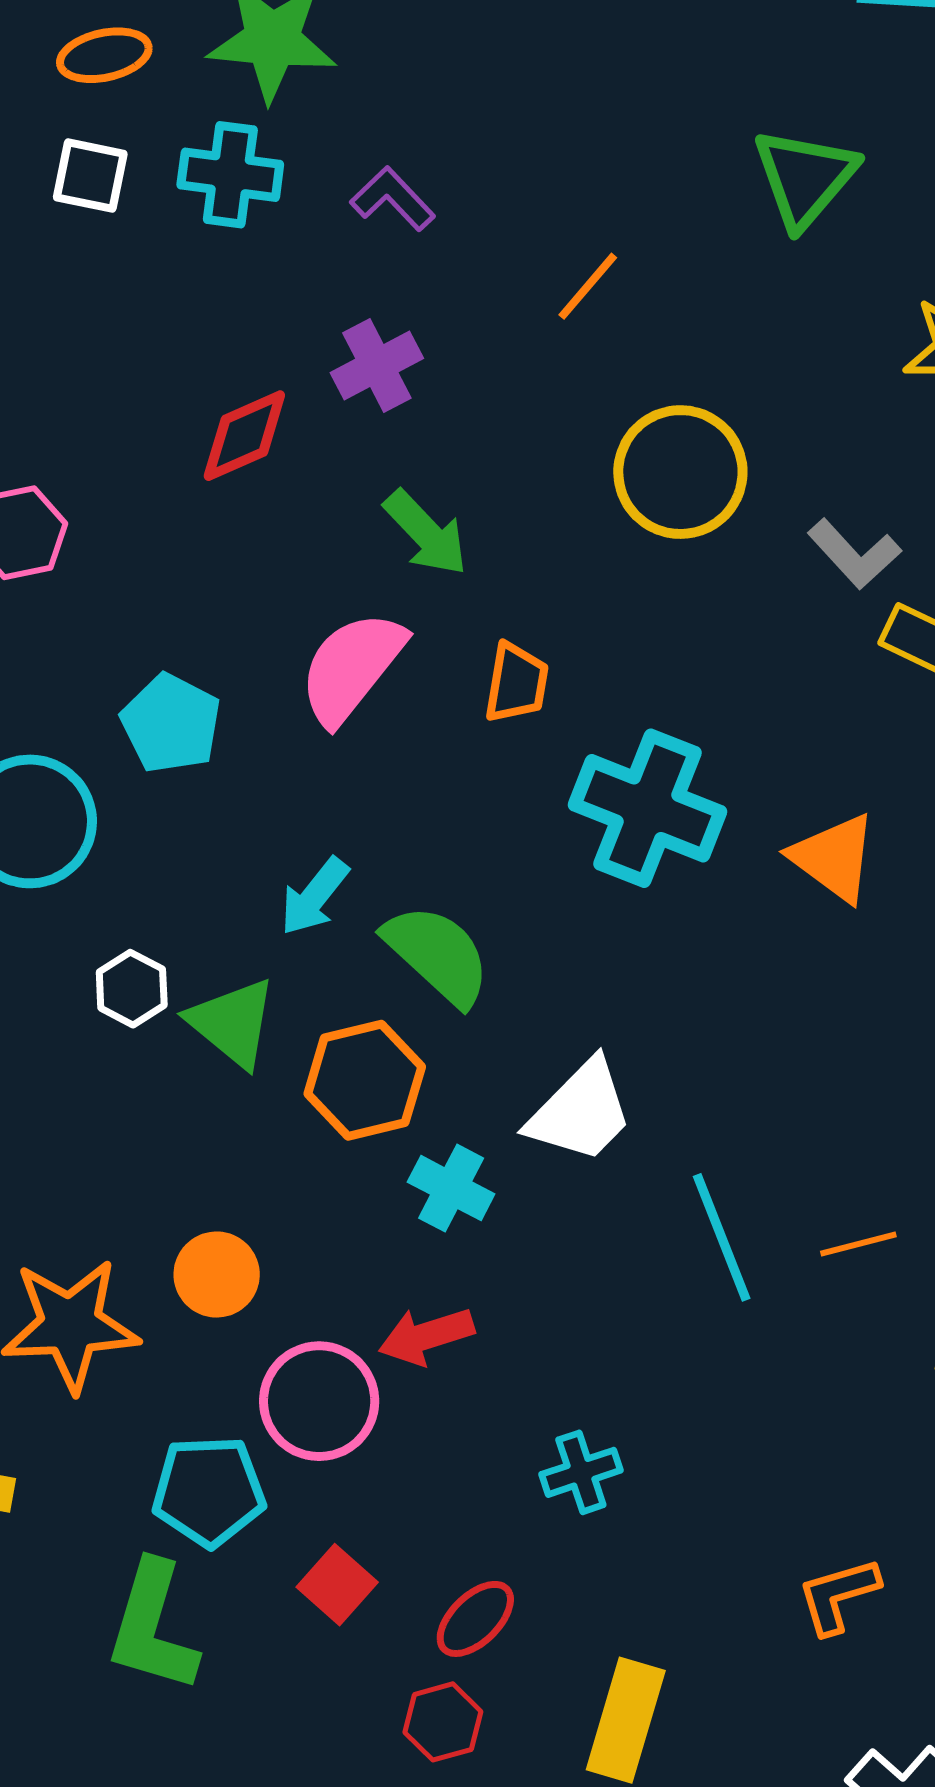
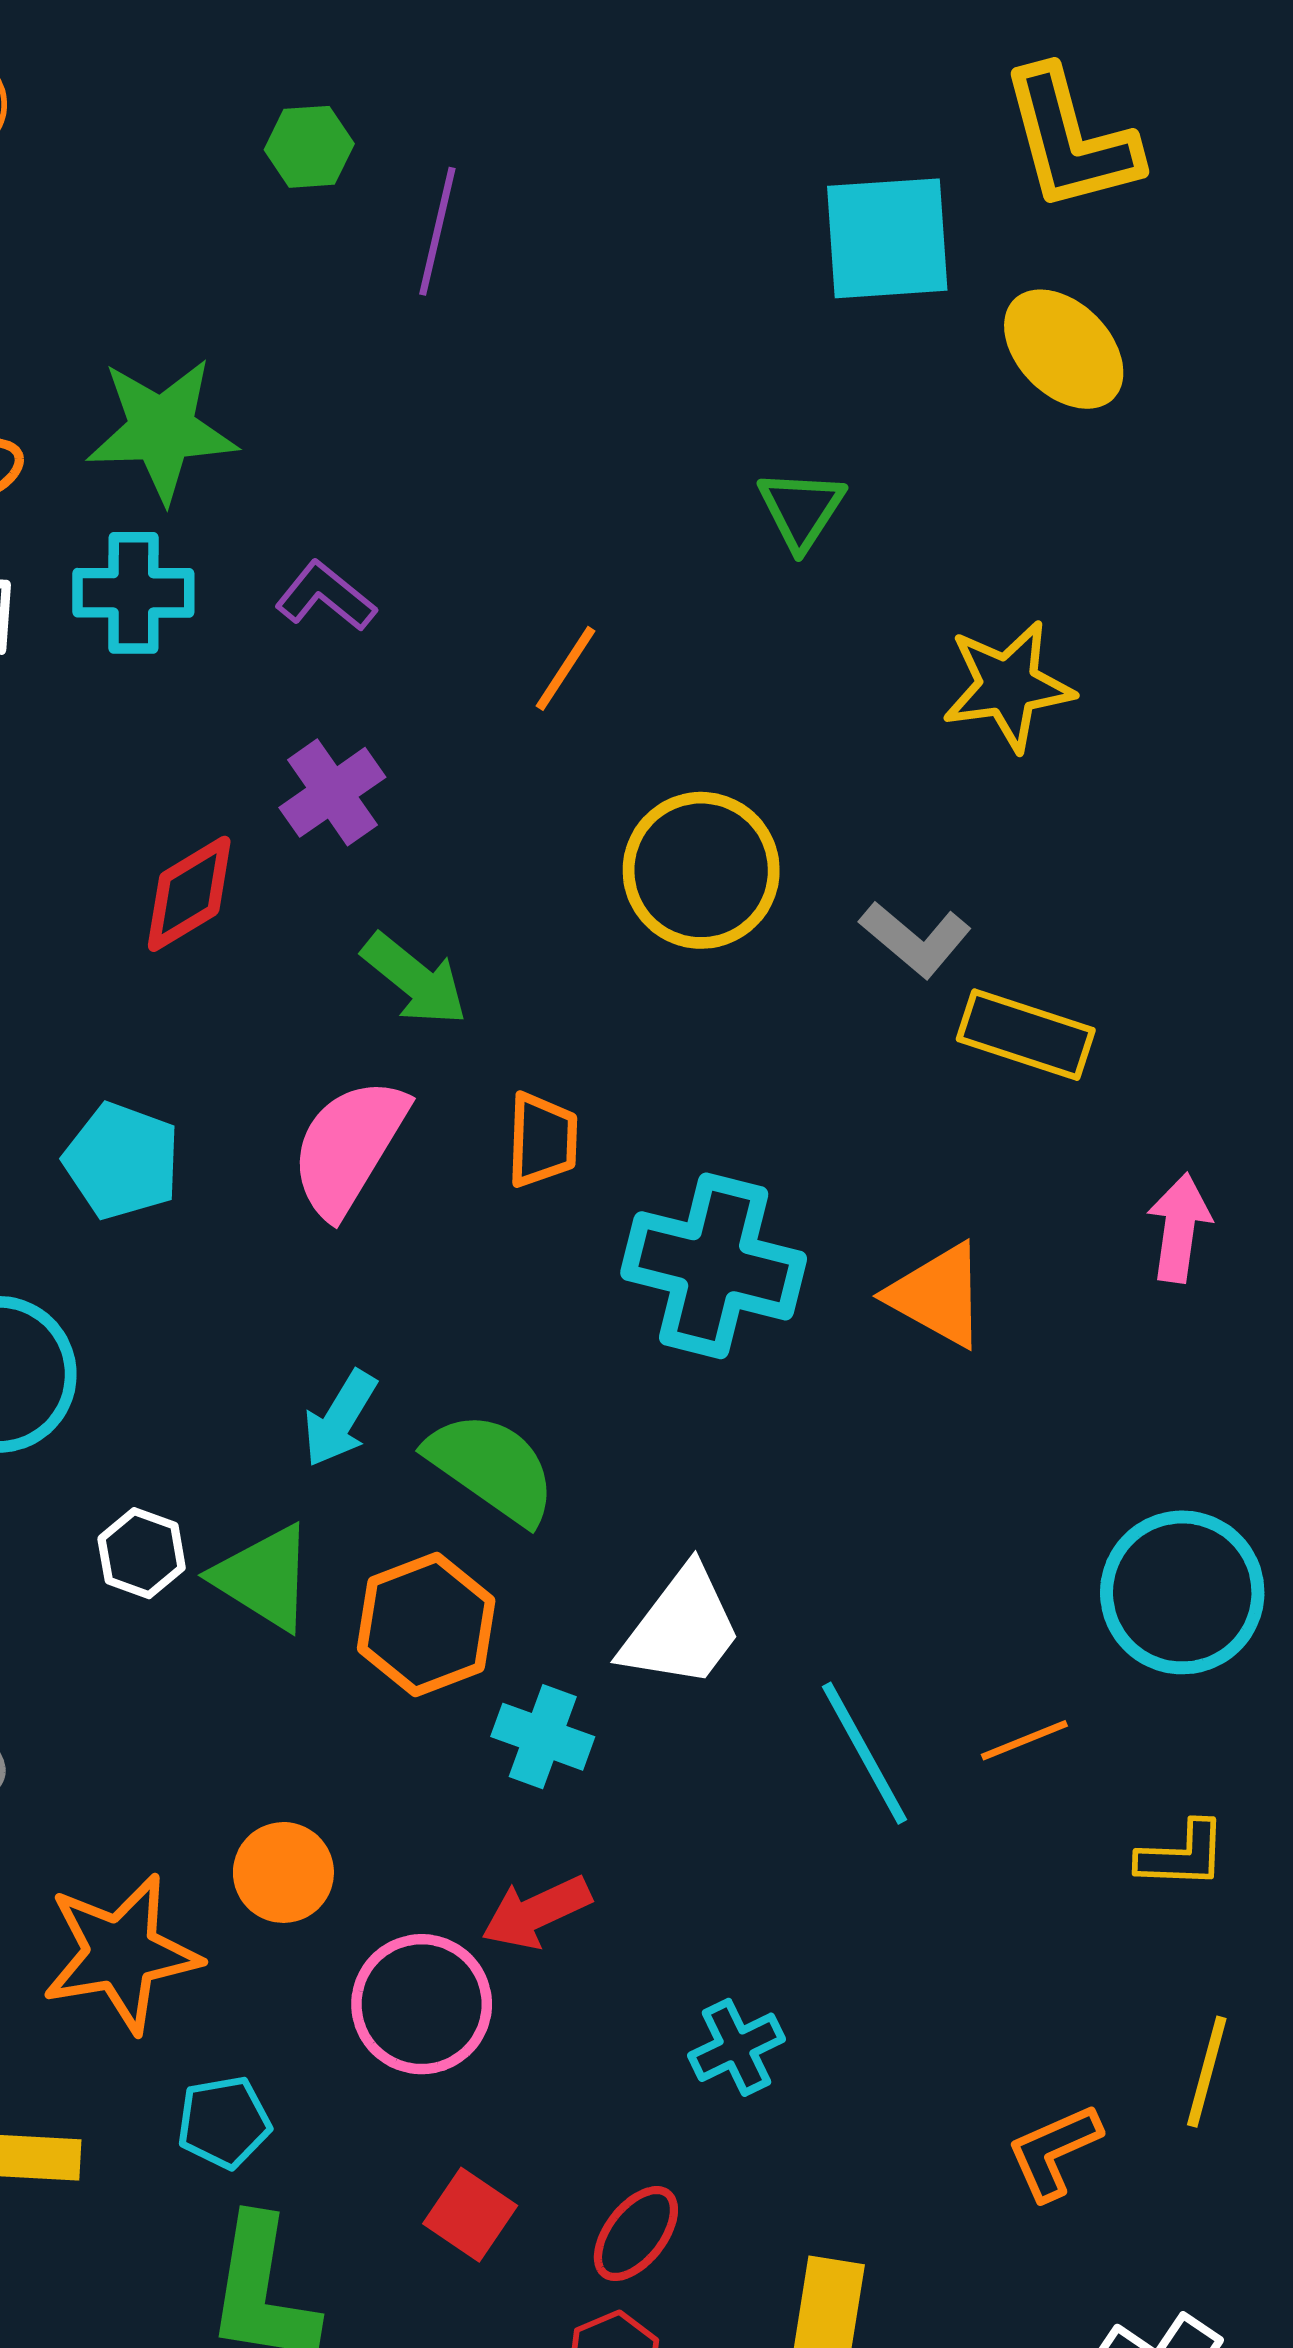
green triangle: (805, 178) -> (801, 509), size x0.7
cyan pentagon: (171, 723) -> (122, 1161), moved
cyan pentagon: (209, 1491) -> (224, 2122), moved, size x0.7

